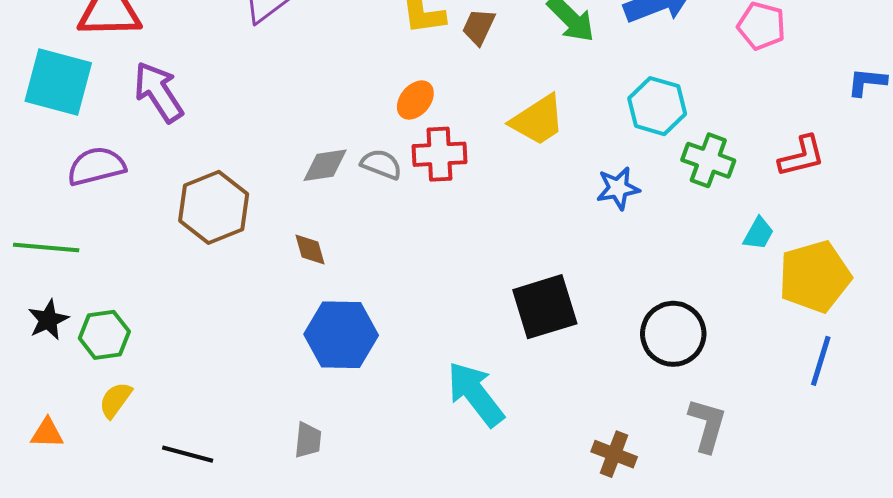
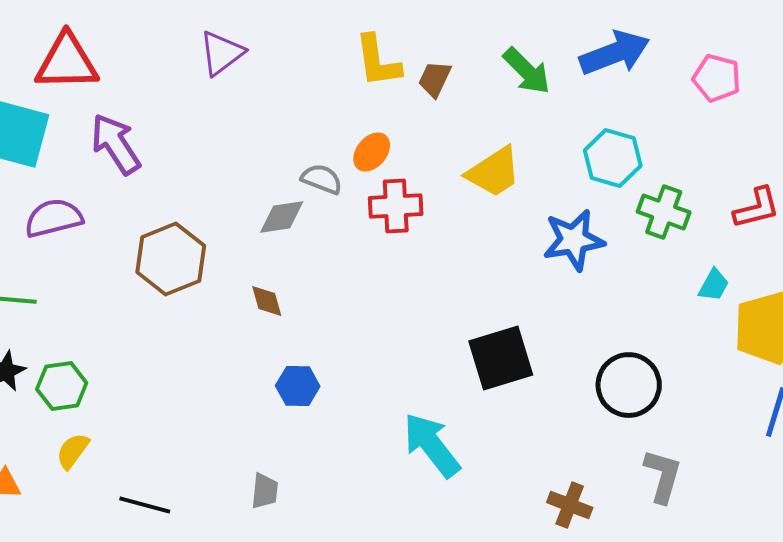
gray semicircle: (381, 164) -> (322, 179), moved
blue star: (618, 188) -> (574, 240), size x1.4
blue hexagon: (341, 335) -> (298, 386), size x0.6

